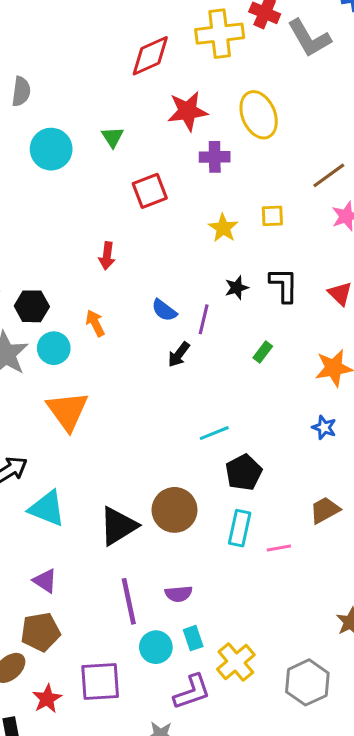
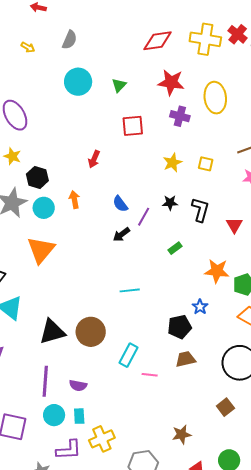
black pentagon: (244, 472) -> (180, 327), moved

